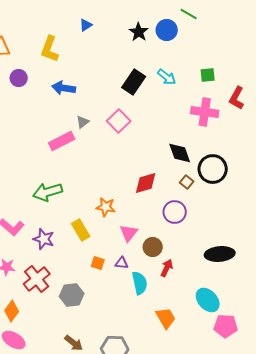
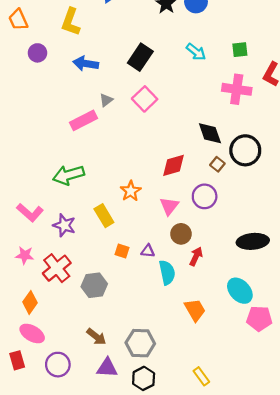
black rectangle: (134, 82) -> (140, 57), moved
orange star: (106, 207) -> (131, 191), turned 30
pink triangle: (129, 233) -> (169, 206), moved

